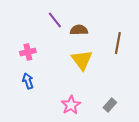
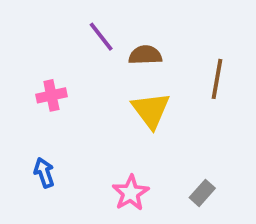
blue arrow: (28, 81) -> (44, 173), moved

